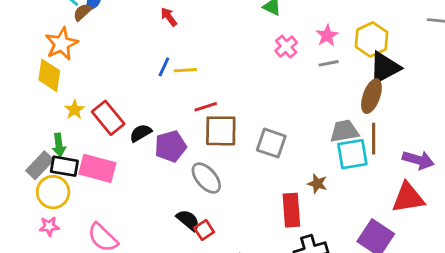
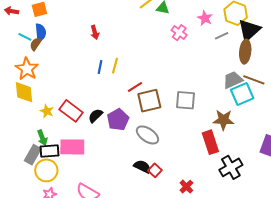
red arrow: (169, 17) -> (95, 32), turned -144
gray line: (329, 63) -> (222, 36), moved
yellow line: (185, 70) -> (115, 66), turned -56
brown line: (374, 139) -> (254, 80), turned -55
brown star: (317, 184) -> (223, 120), size x1.5

